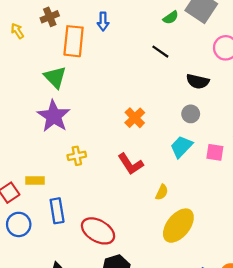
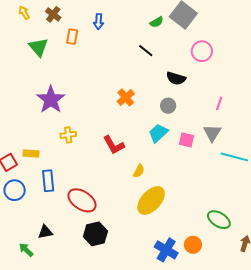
brown cross: (50, 17) -> (53, 14), turned -35
yellow arrow: (17, 31) -> (24, 13), moved
orange rectangle: (74, 41) -> (72, 37), size x0.6
green triangle: (55, 77) -> (39, 47), moved
orange cross: (135, 118) -> (126, 97), moved

